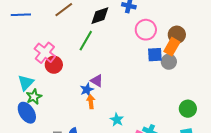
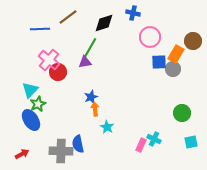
blue line: (21, 15) -> (40, 29), moved
brown circle: (177, 35) -> (193, 41), moved
purple triangle: (97, 81) -> (85, 62), moved, turned -40
green circle: (188, 109) -> (182, 113), moved
cyan star: (117, 120) -> (107, 127), moved

